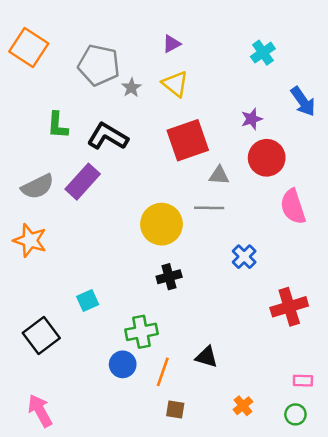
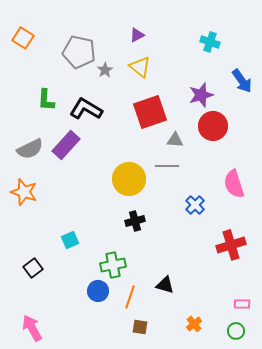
orange square: (29, 48) -> (23, 38), size x0.7
cyan cross: (263, 53) -> (210, 42), turned -36
purple star: (252, 119) -> (201, 95), size x1.4
pink semicircle: (293, 207) -> (234, 184), moved
black square: (41, 336) -> (33, 268), size x0.7

